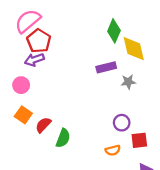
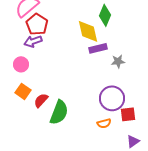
yellow diamond: (134, 49) -> (88, 31), moved
purple circle: (122, 123) -> (112, 98), size x1.6
green semicircle: (63, 138) -> (59, 112), size x1.4

